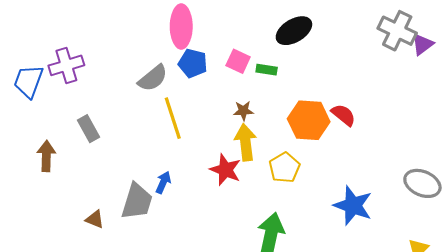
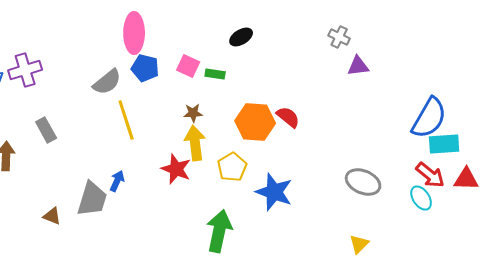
black ellipse: (294, 31) -> (241, 37), size x0.7
gray cross: (397, 31) -> (339, 37), size x0.6
purple triangle: (422, 44) -> (358, 66), moved, turned 30
blue star: (353, 206) -> (274, 192), moved

